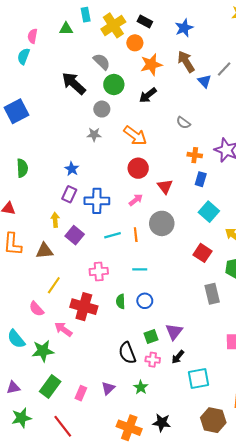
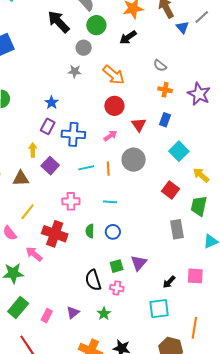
orange cross: (195, 155) -> (165, 90), moved
blue rectangle: (201, 179) -> (165, 120), moved
black arrow: (178, 357) -> (169, 282), moved

